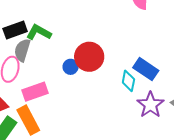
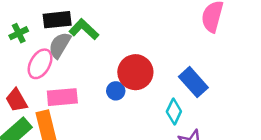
blue circle: (71, 67) -> (116, 91), moved
blue rectangle: (146, 69) -> (193, 82), moved

